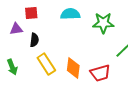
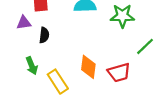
yellow rectangle: (46, 64) -> (58, 82), moved
green arrow: (12, 67) -> (32, 66), moved

